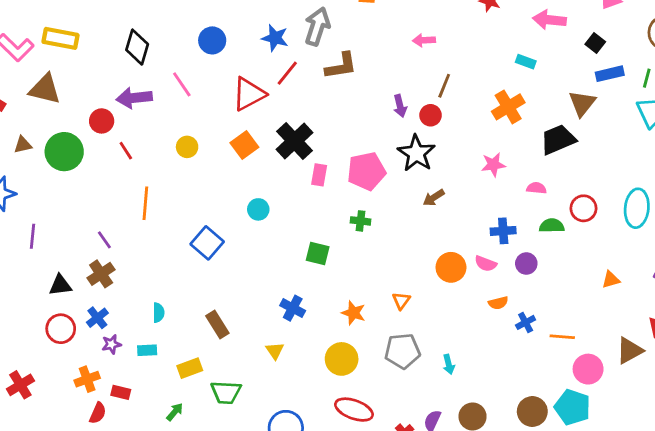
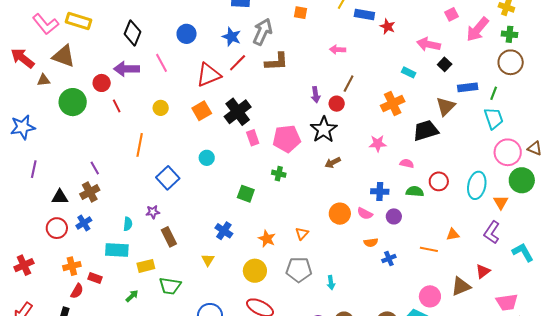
black square: (595, 43) -> (445, 64), moved
brown triangle: (23, 145) -> (44, 80), moved
pink rectangle: (319, 175) -> (253, 138), turned -35
orange line: (145, 203) -> (140, 145), moved
purple line: (33, 236) -> (34, 169), moved
orange line: (562, 337) -> (429, 249), moved
purple star: (111, 344) -> (153, 212), moved
cyan rectangle: (147, 350) -> (117, 250), size x1.6

